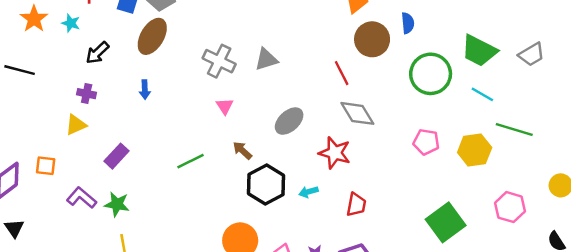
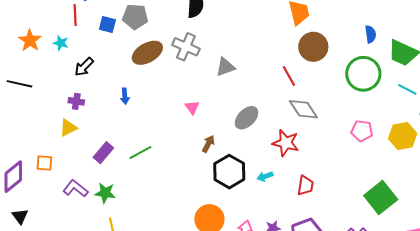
blue semicircle: (408, 23) -> (370, 34), moved
brown ellipse: (152, 36) -> (147, 53), moved, turned 32
gray cross: (219, 61) -> (186, 47), moved
brown arrow: (242, 150) -> (208, 144), turned 78
green line: (191, 161) -> (140, 153), moved

